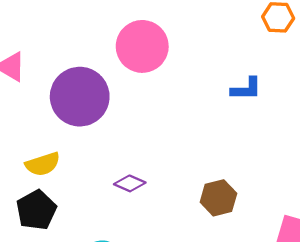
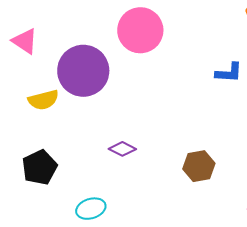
yellow semicircle: (43, 164) -> (43, 100), moved

